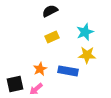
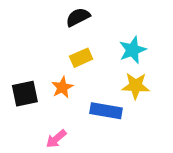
orange star: (40, 69) -> (62, 87), moved
black square: (15, 84) -> (25, 94), moved

